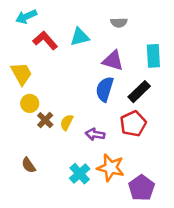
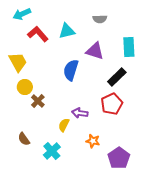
blue semicircle: (105, 89) -> (71, 70), moved
yellow semicircle: (67, 122) -> (64, 125), moved
orange star: (111, 168) -> (93, 141), size x0.6
cyan cross: (80, 174) -> (52, 151), moved

